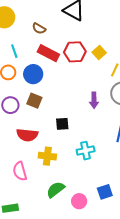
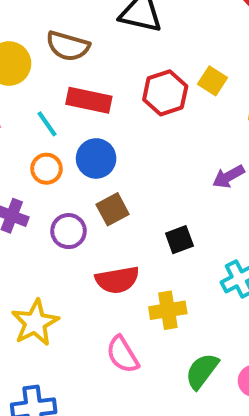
brown semicircle: (39, 28) -> (68, 46), moved, size x1.5
red rectangle: (48, 53) -> (89, 100), moved
purple arrow: (94, 100) -> (229, 177), turned 77
brown square: (34, 101) -> (113, 209), turned -35

